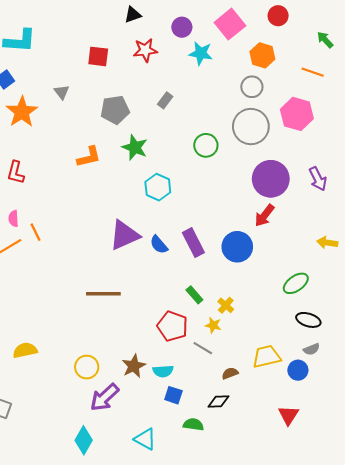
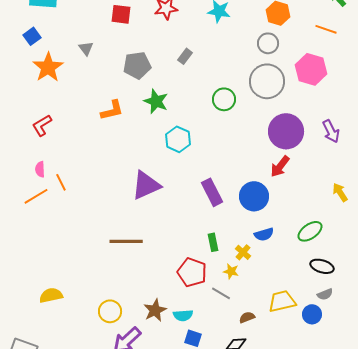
red L-shape: (16, 173) -> (42, 125), turned 45
yellow arrow: (327, 243) -> (340, 192), turned 48
blue semicircle: (159, 245) -> (264, 234), moved, turned -66
green rectangle: (194, 295) -> (213, 242), turned 30

